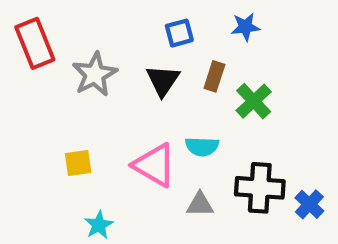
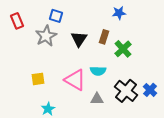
blue square: (179, 33) -> (56, 16), moved, turned 32
red rectangle: (35, 43) -> (17, 21), size x0.7
black cross: (260, 188) -> (126, 91), turned 35
blue cross: (309, 204) -> (150, 90), moved

